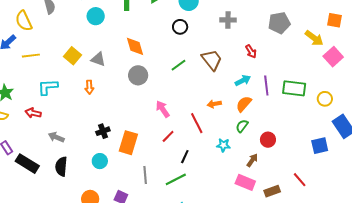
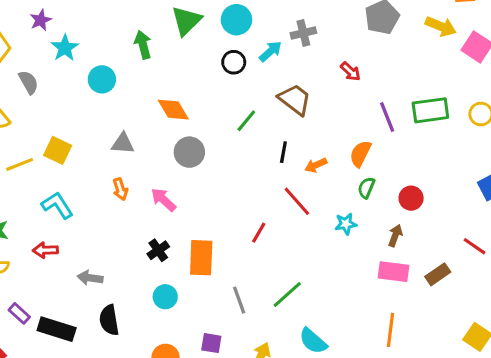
yellow square: (72, 56) -> (58, 150), moved
cyan arrow: (243, 80) -> (270, 51), moved
cyan L-shape: (48, 87) -> (57, 205), turned 75
pink arrow: (163, 109) -> (164, 200), moved
black line: (185, 157) -> (283, 152), moved

